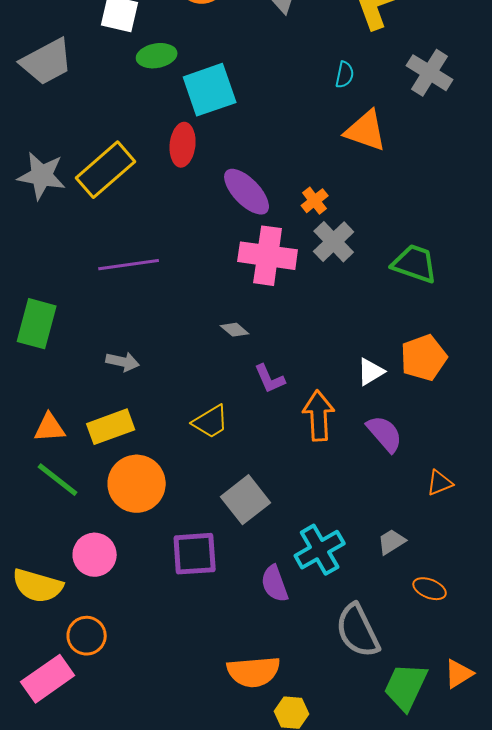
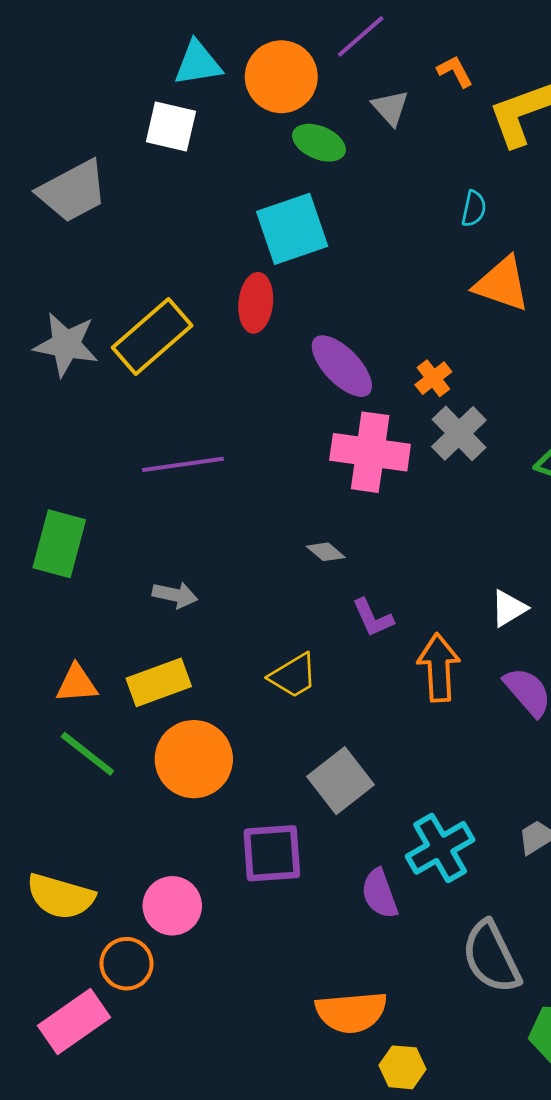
green ellipse: (157, 56) -> (319, 143), moved, turned 33
pink circle: (95, 555) -> (172, 906), moved

